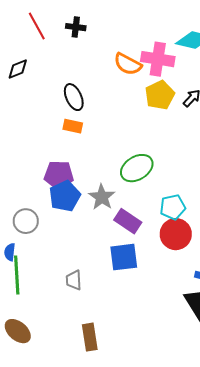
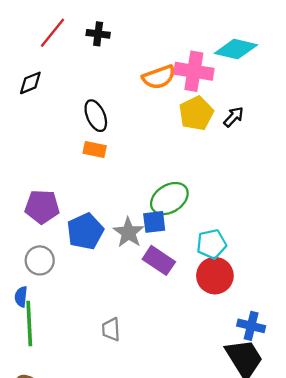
red line: (37, 26) -> (53, 33), turned 68
orange semicircle: (128, 64) -> (159, 77), turned -48
purple pentagon: (59, 175) -> (42, 207), moved
blue square: (124, 257) -> (154, 222), moved, size x0.7
gray trapezoid: (74, 280) -> (111, 329), moved

